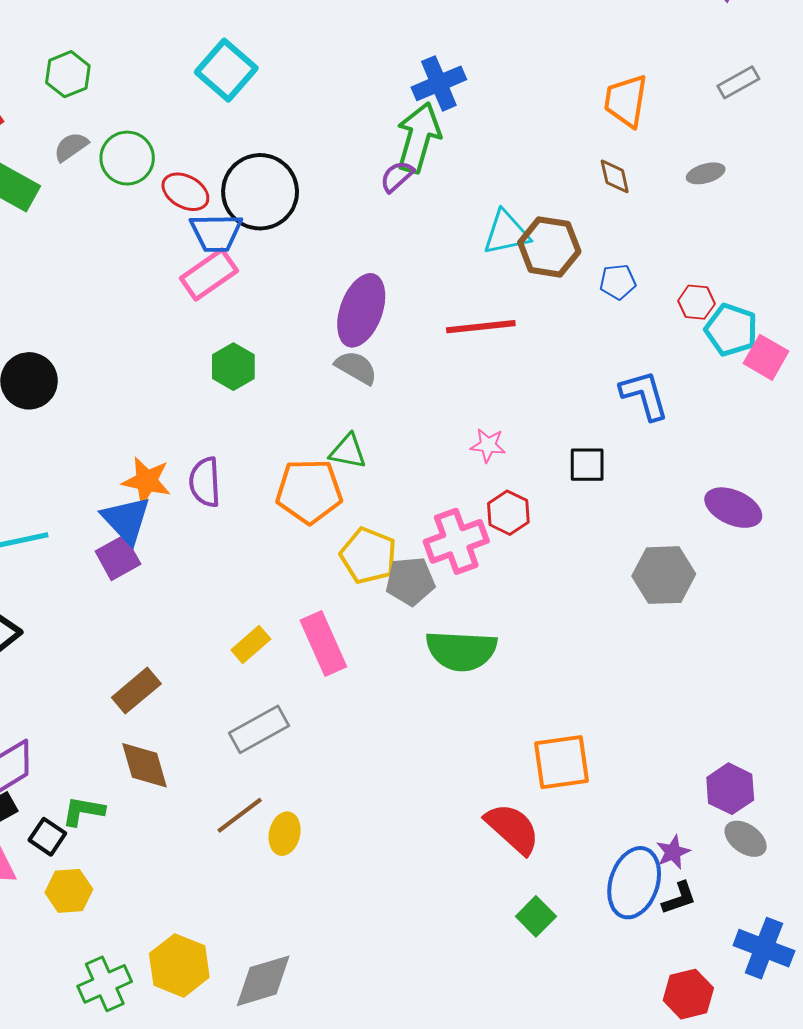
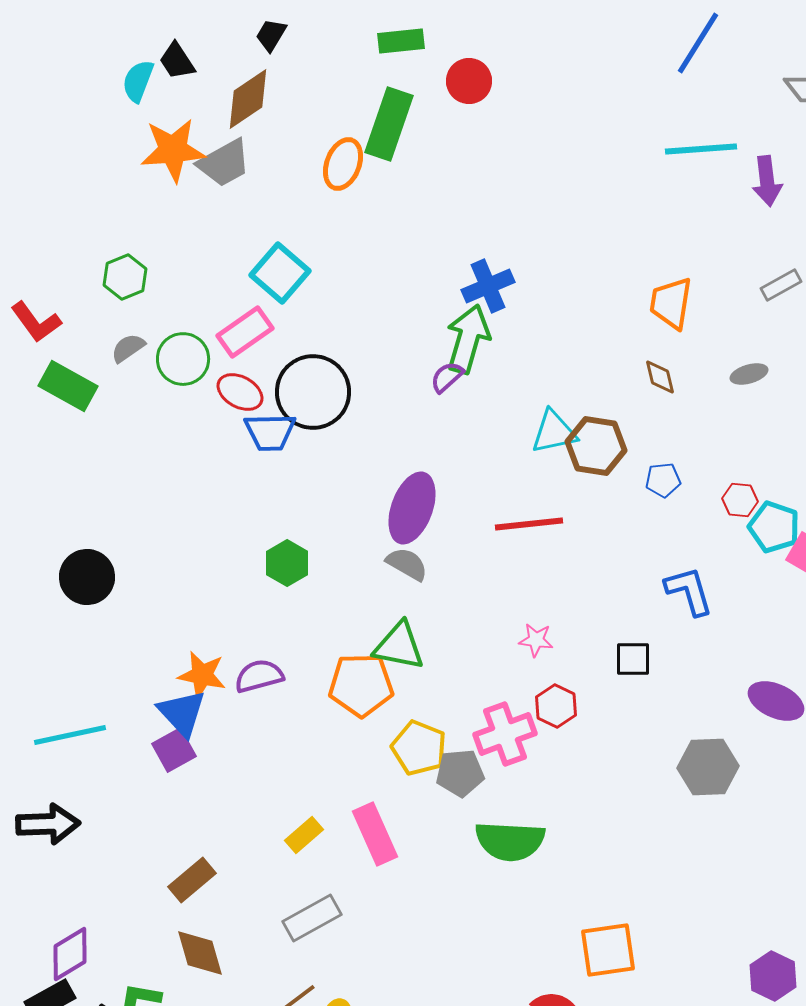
pink rectangle: (209, 275) -> (245, 332), moved
green triangle: (348, 451) -> (399, 646), size x1.4
purple semicircle: (205, 482) -> (259, 676), turned 78

